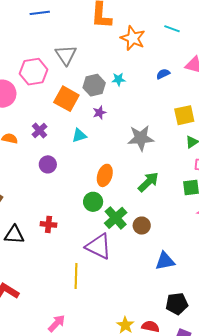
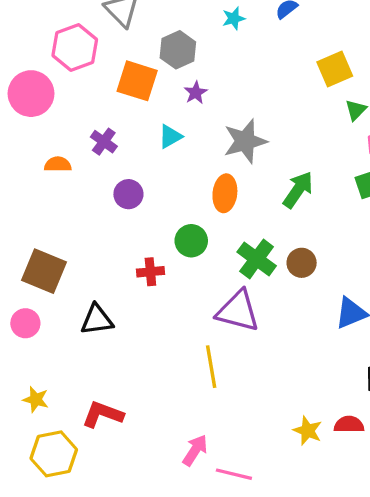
cyan star: (118, 79) -> (234, 18), moved
gray star: (141, 138) -> (245, 141), moved
green circle: (93, 202) -> (191, 241), moved
red cross: (48, 224) -> (150, 272), moved

